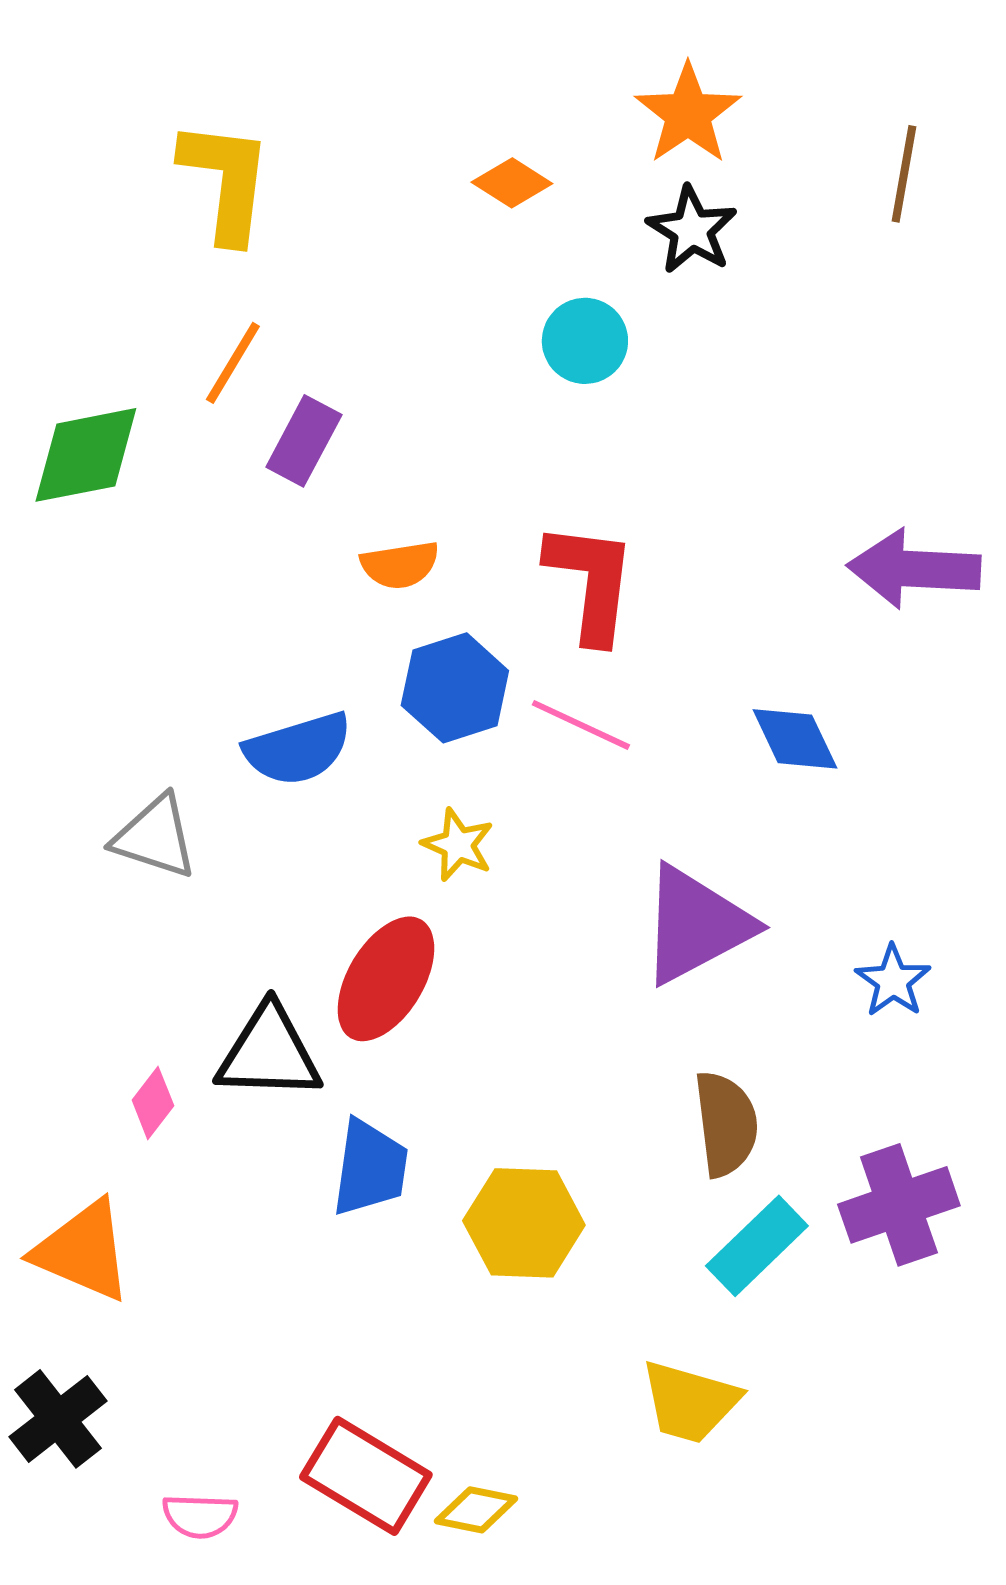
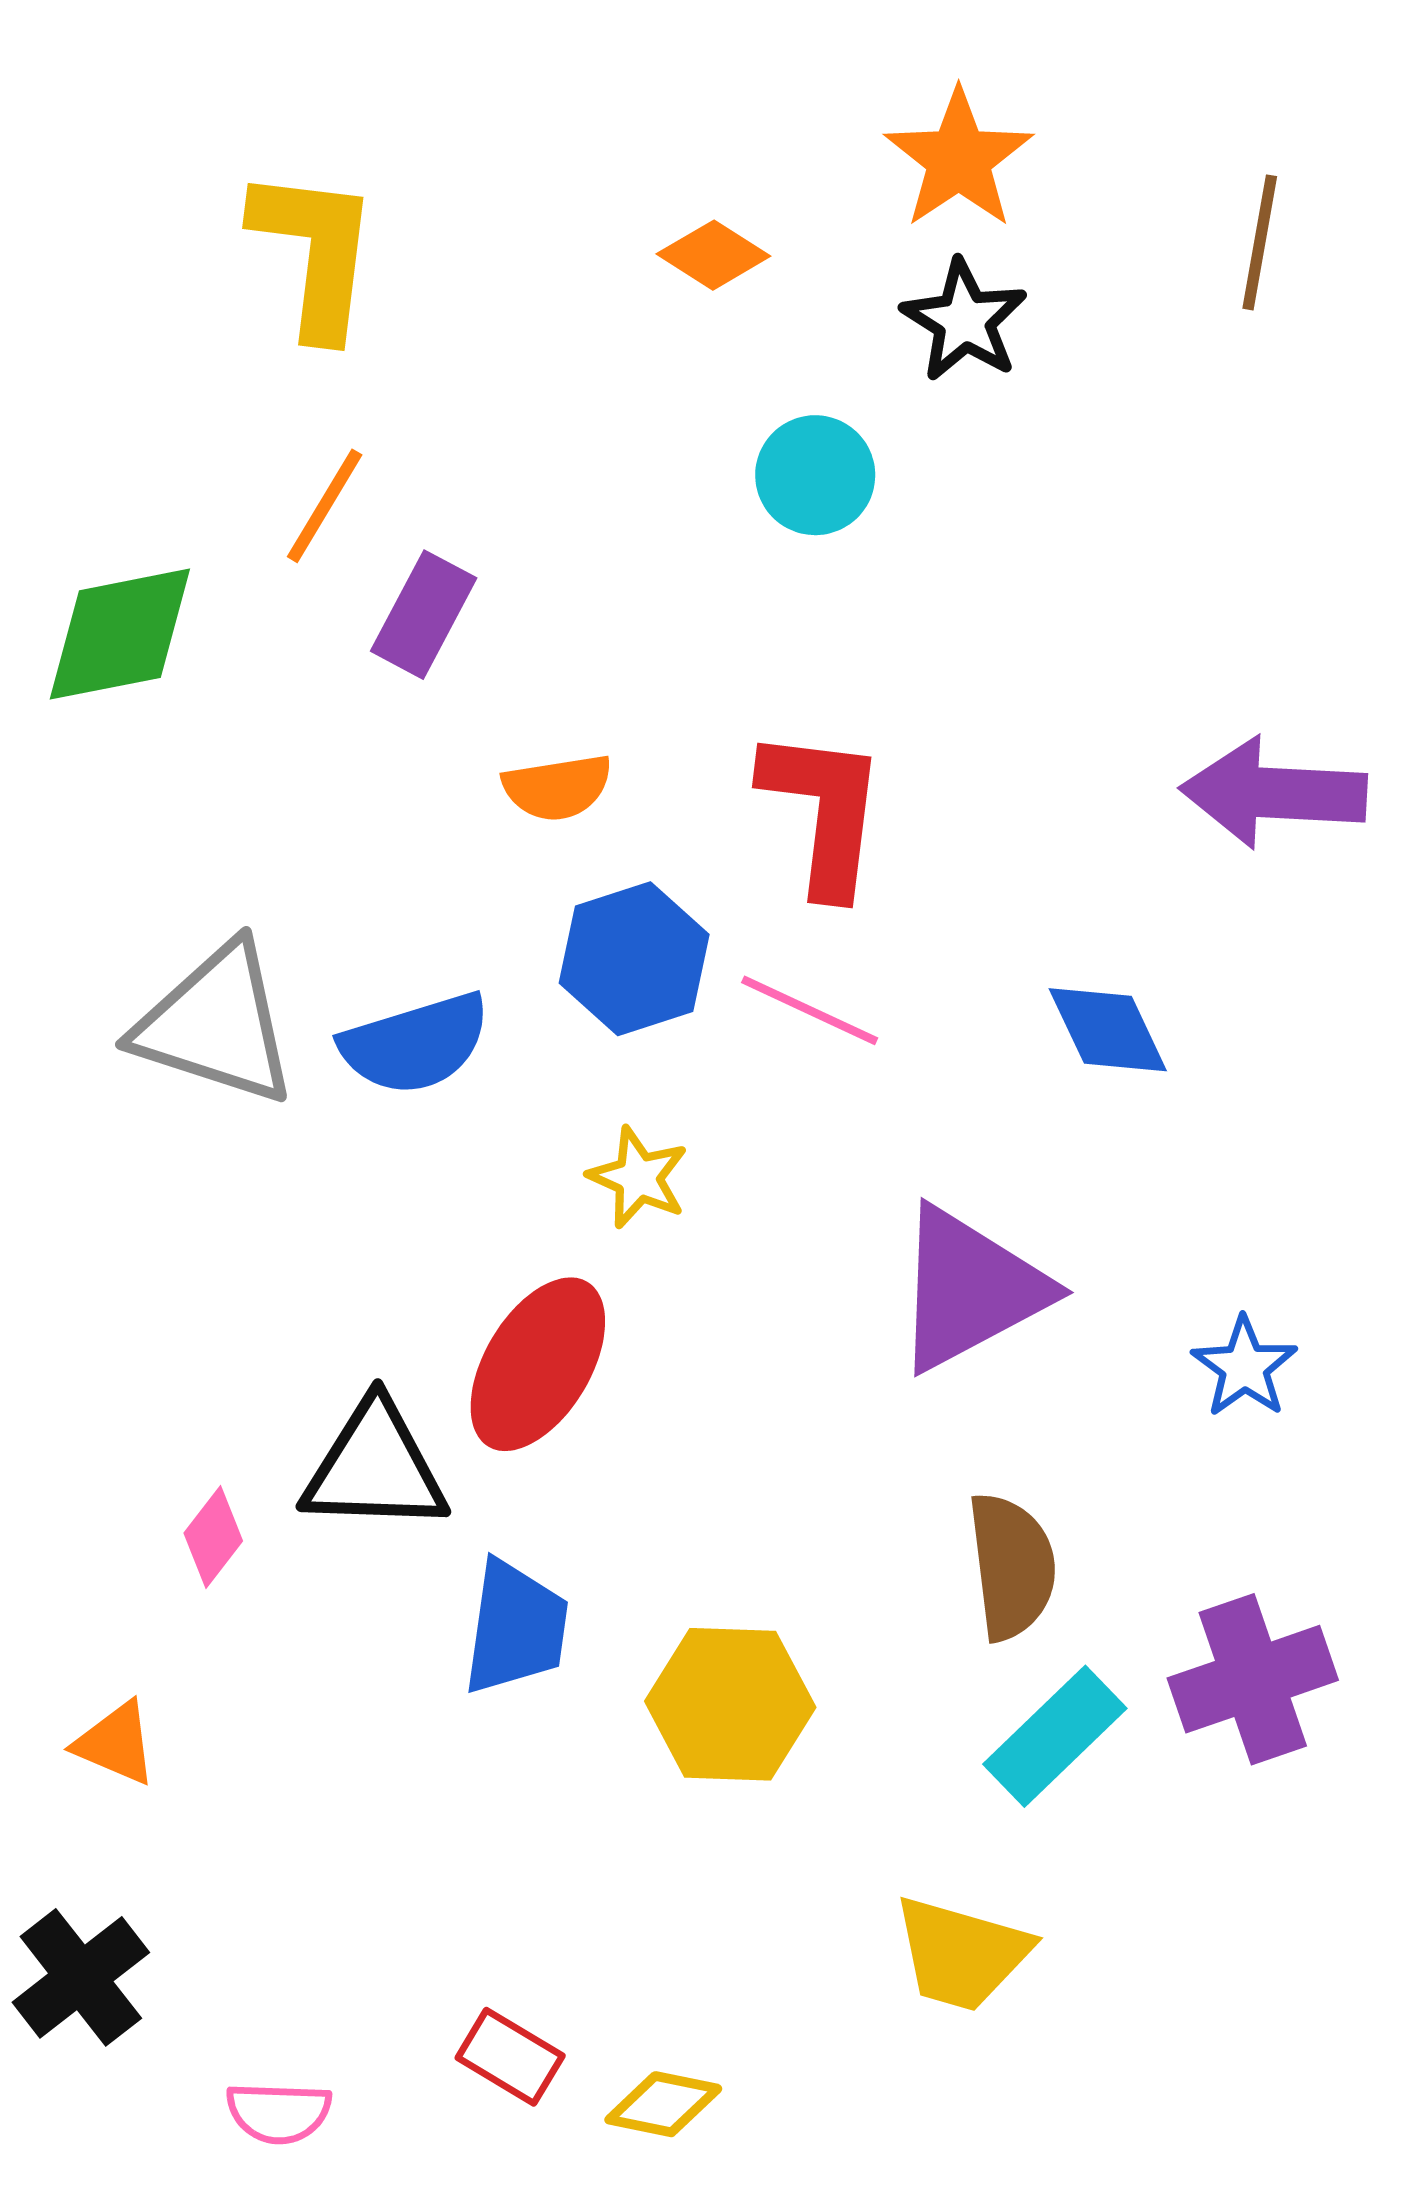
gray triangle: (155, 837) -> (216, 1024), moved, size x1.4
orange triangle: (83, 1251) -> (116, 1743), size x0.6
red rectangle: (366, 1476) -> (510, 2057), size x0.6

